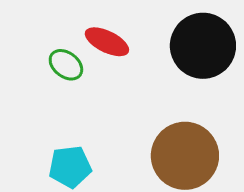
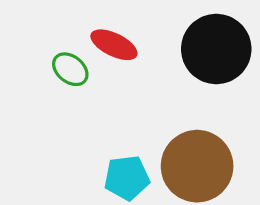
cyan pentagon: (70, 167) -> (127, 178), moved

